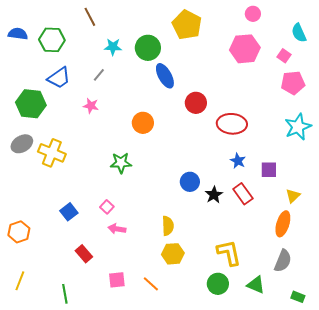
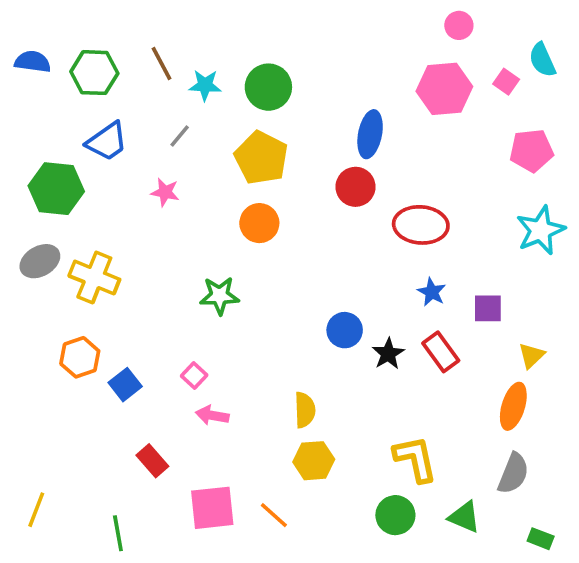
brown line: (90, 17) -> (161, 63), moved
yellow pentagon: (187, 25) -> (261, 158), moved
pink square: (284, 56) -> (506, 82), moved
blue ellipse: (165, 76) -> (370, 134), moved, turned 40
orange hexagon: (19, 232) -> (80, 357), moved
pink square: (117, 280) -> (212, 508), size x1.5

